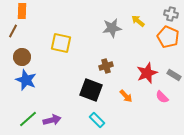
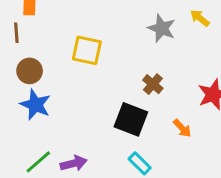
gray star: (112, 28) -> (162, 28), turned 30
brown line: (13, 31) -> (16, 33), turned -32
brown cross: (106, 66) -> (153, 84), turned -32

